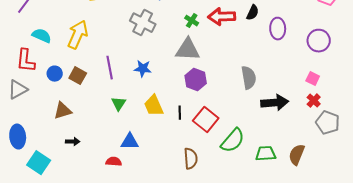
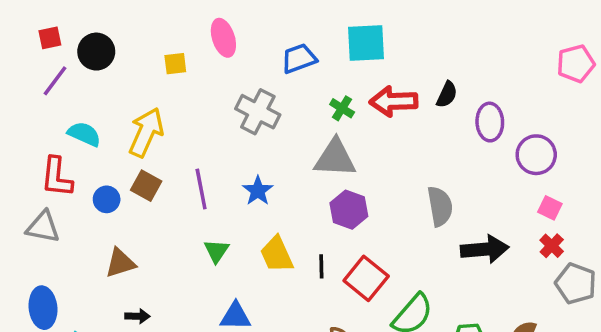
purple circle: (319, 41) -> (536, 155), moved
blue star: (143, 69) -> (258, 191), turned 30
brown square: (78, 76) -> (146, 186), moved
gray triangle: (18, 90) -> (43, 227), turned 40

